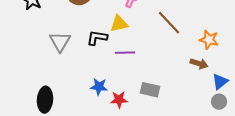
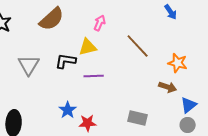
blue star: (99, 87) -> (68, 110), turned 30
gray rectangle: (150, 90) -> (138, 118), moved

